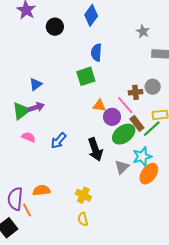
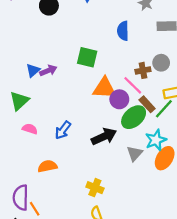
blue semicircle: (96, 52) -> (123, 31), moved
green square: (86, 76) -> (87, 57), turned 36
orange triangle: (99, 106) -> (104, 88), size x1.6
purple arrow: (36, 107) -> (48, 71), moved
black arrow: (95, 149) -> (104, 136), turned -90
orange semicircle: (41, 190) -> (47, 166), moved

